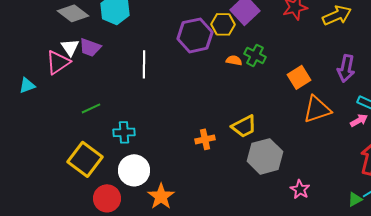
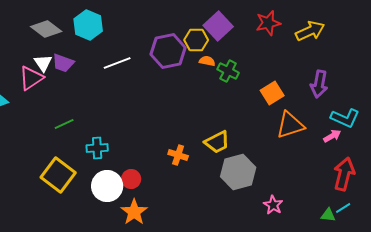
orange semicircle: (234, 60) -> (207, 61), moved
white line: (144, 64) -> (117, 63), moved, turned 68
orange cross: (205, 139) -> (178, 155), turned 30
red circle: (107, 198) -> (131, 179), moved, size x0.7
green triangle: (355, 199) -> (328, 215), turned 35

